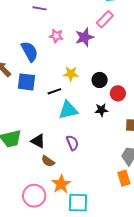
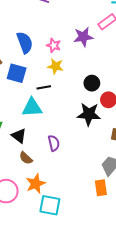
pink star: (56, 36) -> (54, 45), moved
yellow star: (71, 74) -> (55, 66), moved
cyan triangle: (68, 110) -> (32, 107), moved
black star: (101, 110) -> (89, 114), size x1.6

